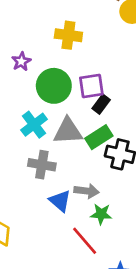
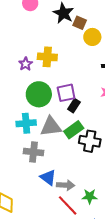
purple star: (21, 61) -> (26, 64), moved
cyan cross: (34, 125) -> (26, 123), turned 36
gray arrow: (87, 191) -> (66, 185), moved
green star: (101, 214) -> (90, 196), moved

